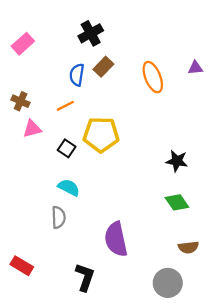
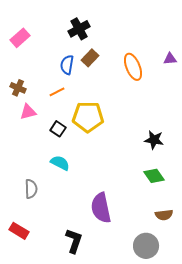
gray semicircle: (58, 217) -> (31, 189), moved

